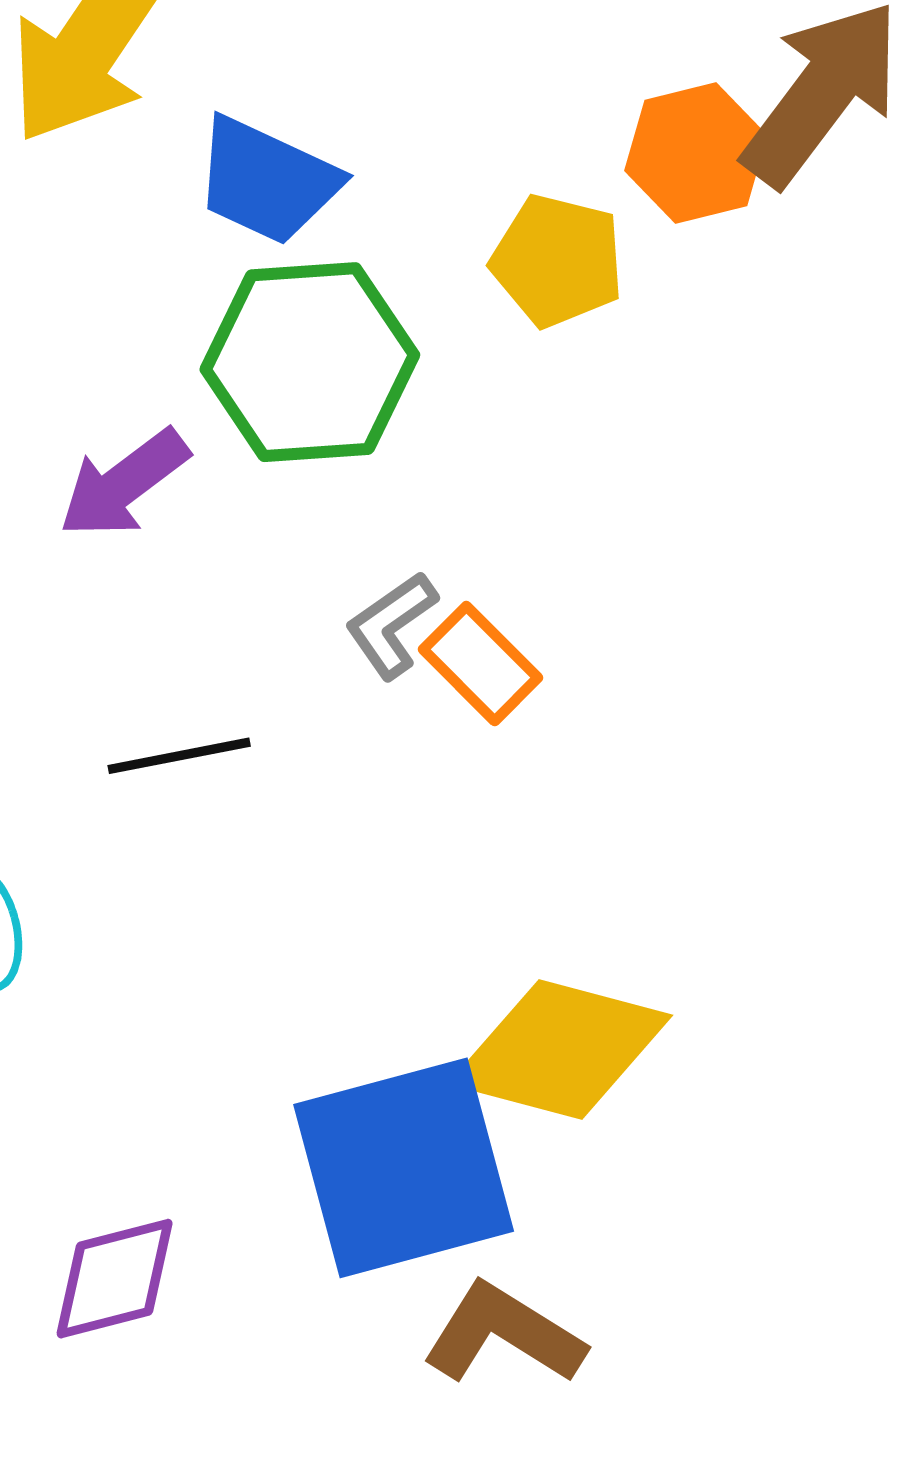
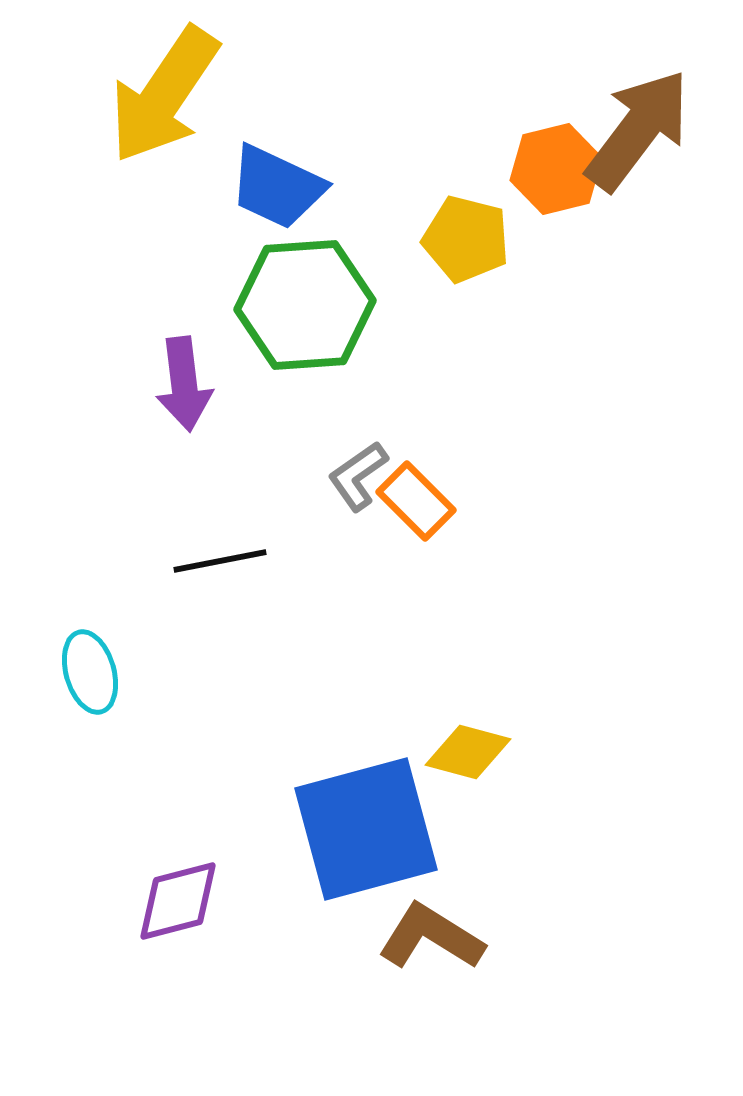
purple arrow: (124, 484) -> (184, 384), turned -60
yellow diamond: (560, 1049) -> (468, 752), size x0.6

